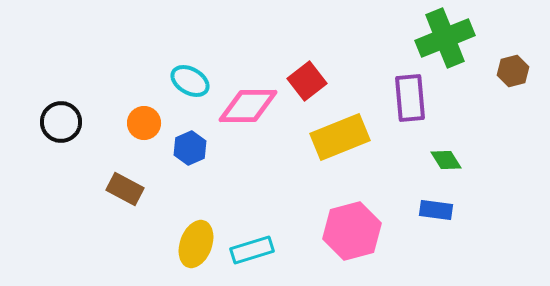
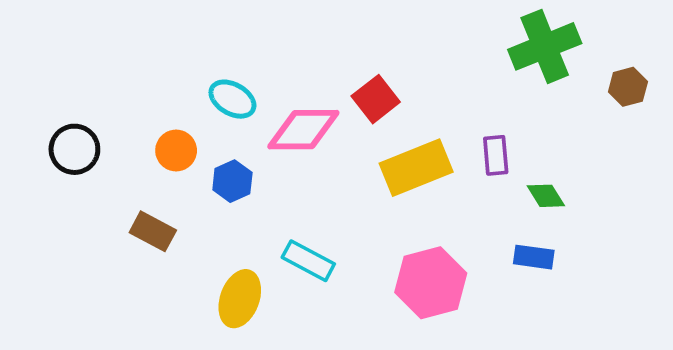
purple rectangle: (410, 98) -> (496, 155), moved, size x0.7
cyan rectangle: (252, 250) -> (308, 261), moved, turned 45

